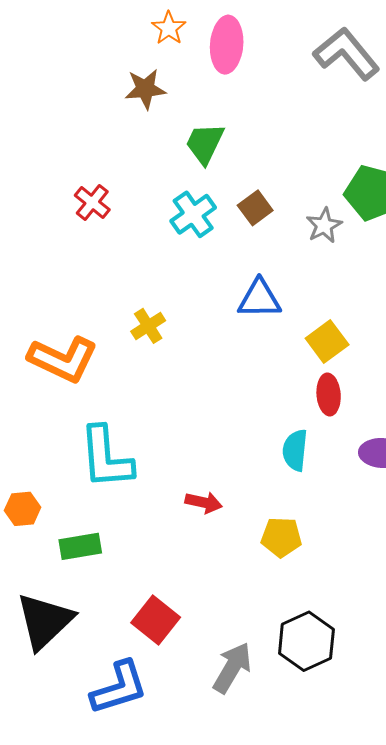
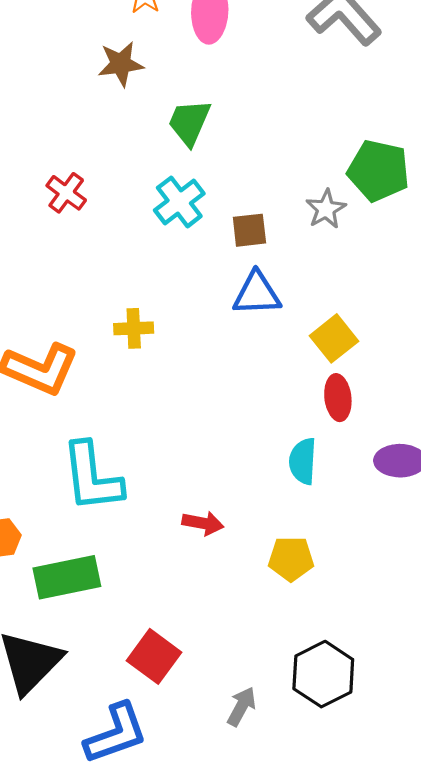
brown square: (255, 208) -> (249, 230), moved, turned 32
yellow cross: (148, 326) -> (134, 328), turned 32
green rectangle: (80, 546) -> (67, 577), size x1.4
gray arrow: (232, 668) -> (241, 706), size x0.7

